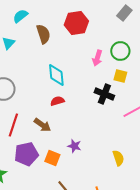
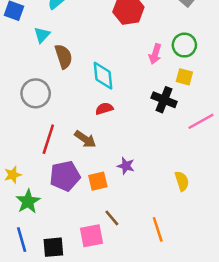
brown semicircle: (43, 34) -> (64, 56), moved
orange square: (52, 158) -> (98, 181), turned -35

